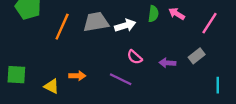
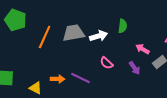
pink arrow: (177, 14) -> (143, 49), moved
purple arrow: (167, 63) -> (135, 68), turned -128
purple line: (121, 79) -> (81, 78), moved

